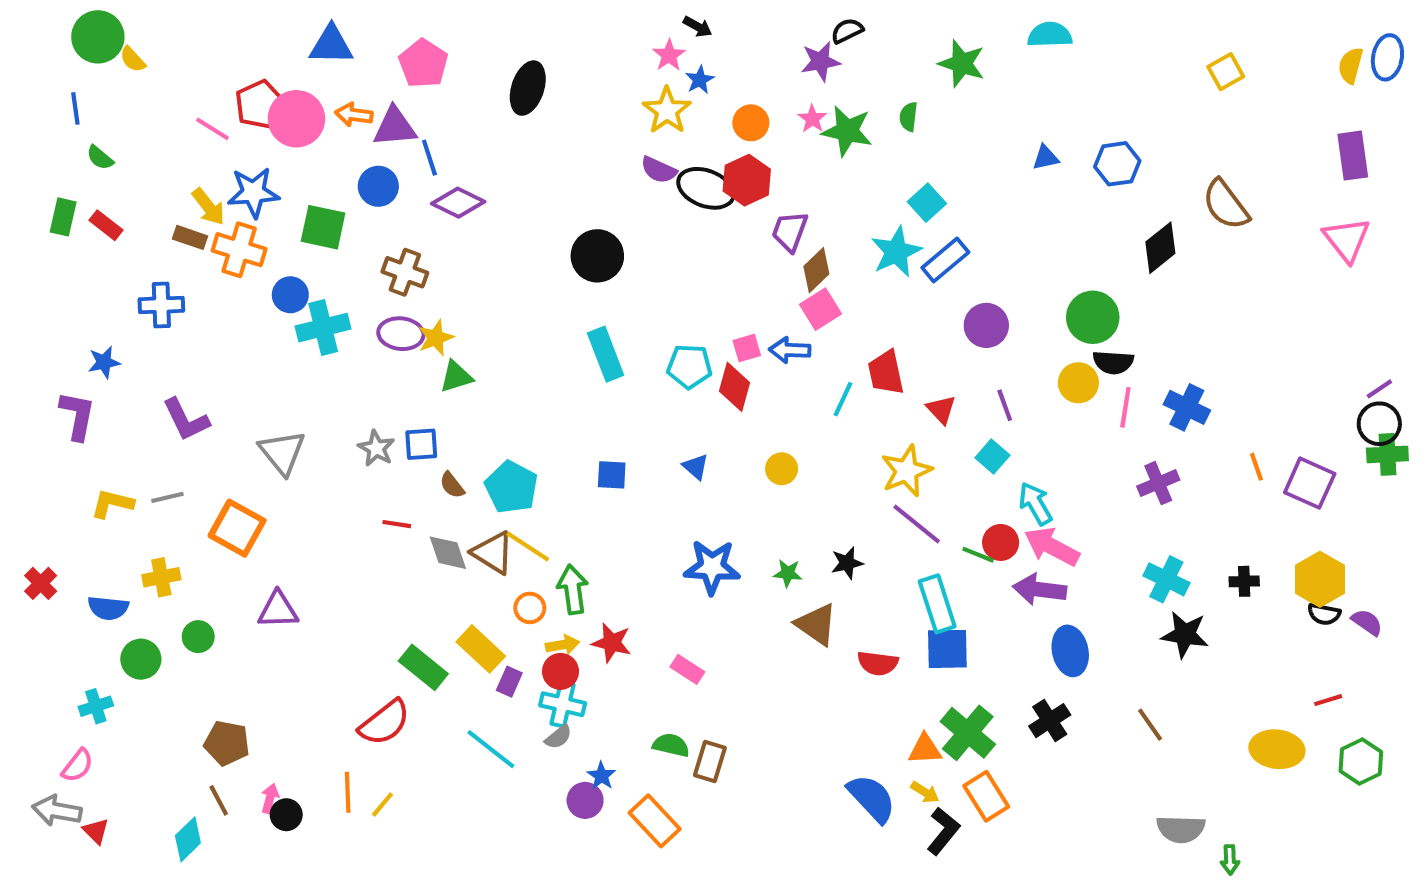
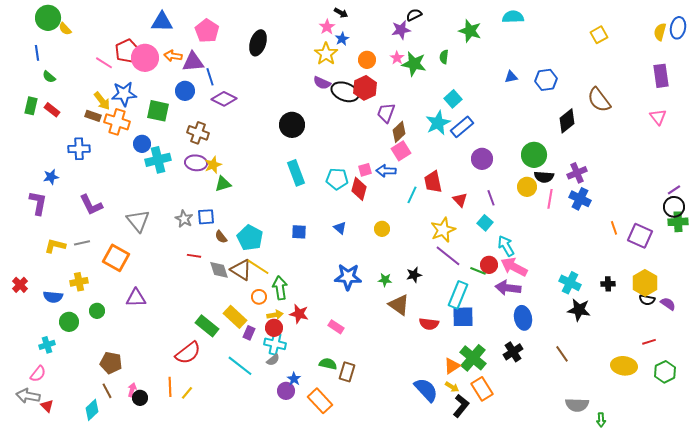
pink triangle: (1347, 239) -> (658, 117), size x0.7
purple cross: (1158, 483) -> (577, 173), moved
cyan rectangle: (937, 604) -> (458, 295), turned 40
orange triangle: (925, 749) -> (452, 366), turned -30

